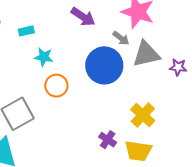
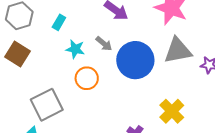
cyan rectangle: (26, 31) -> (59, 22), turned -49
gray arrow: (121, 38) -> (104, 44), moved

